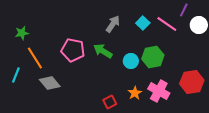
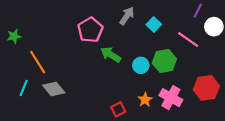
gray arrow: (113, 24) -> (127, 16), moved
pink line: (167, 24) -> (188, 40), moved
green star: (22, 33) -> (14, 36), moved
pink pentagon: (73, 50) -> (90, 30), moved, turned 30
cyan line: (16, 75) -> (24, 88), moved

